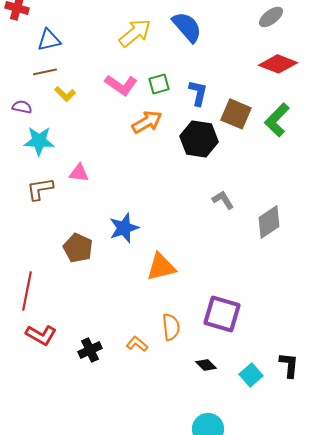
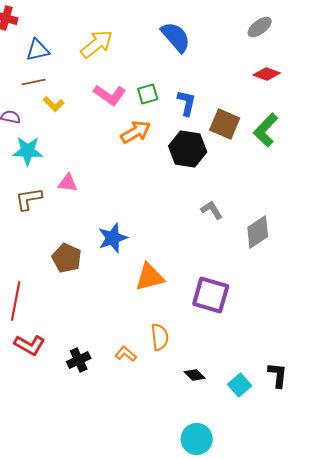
yellow arrow: (135, 33) -> (97, 44), moved
red diamond: (278, 64) -> (267, 74), size x0.7
purple square: (222, 314) -> (211, 295), moved

